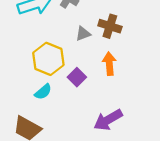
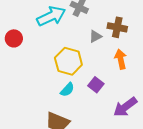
purple square: (77, 77) -> (96, 85), moved

